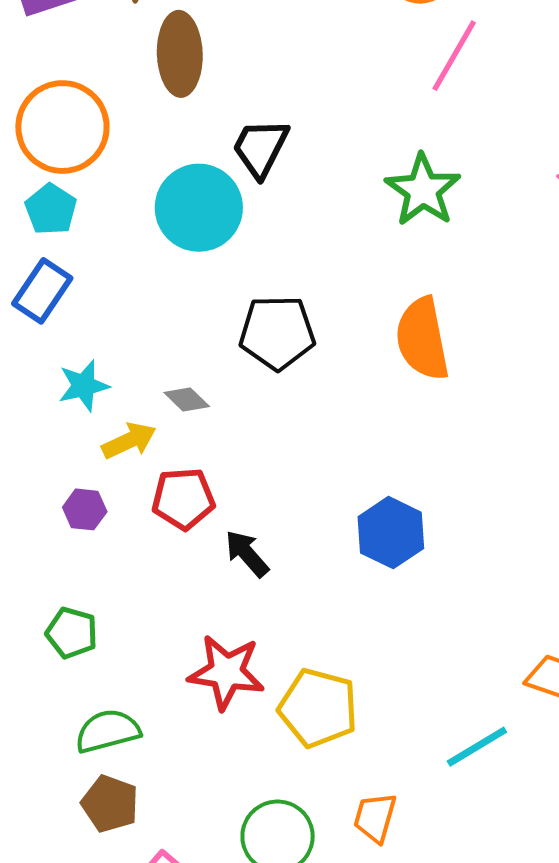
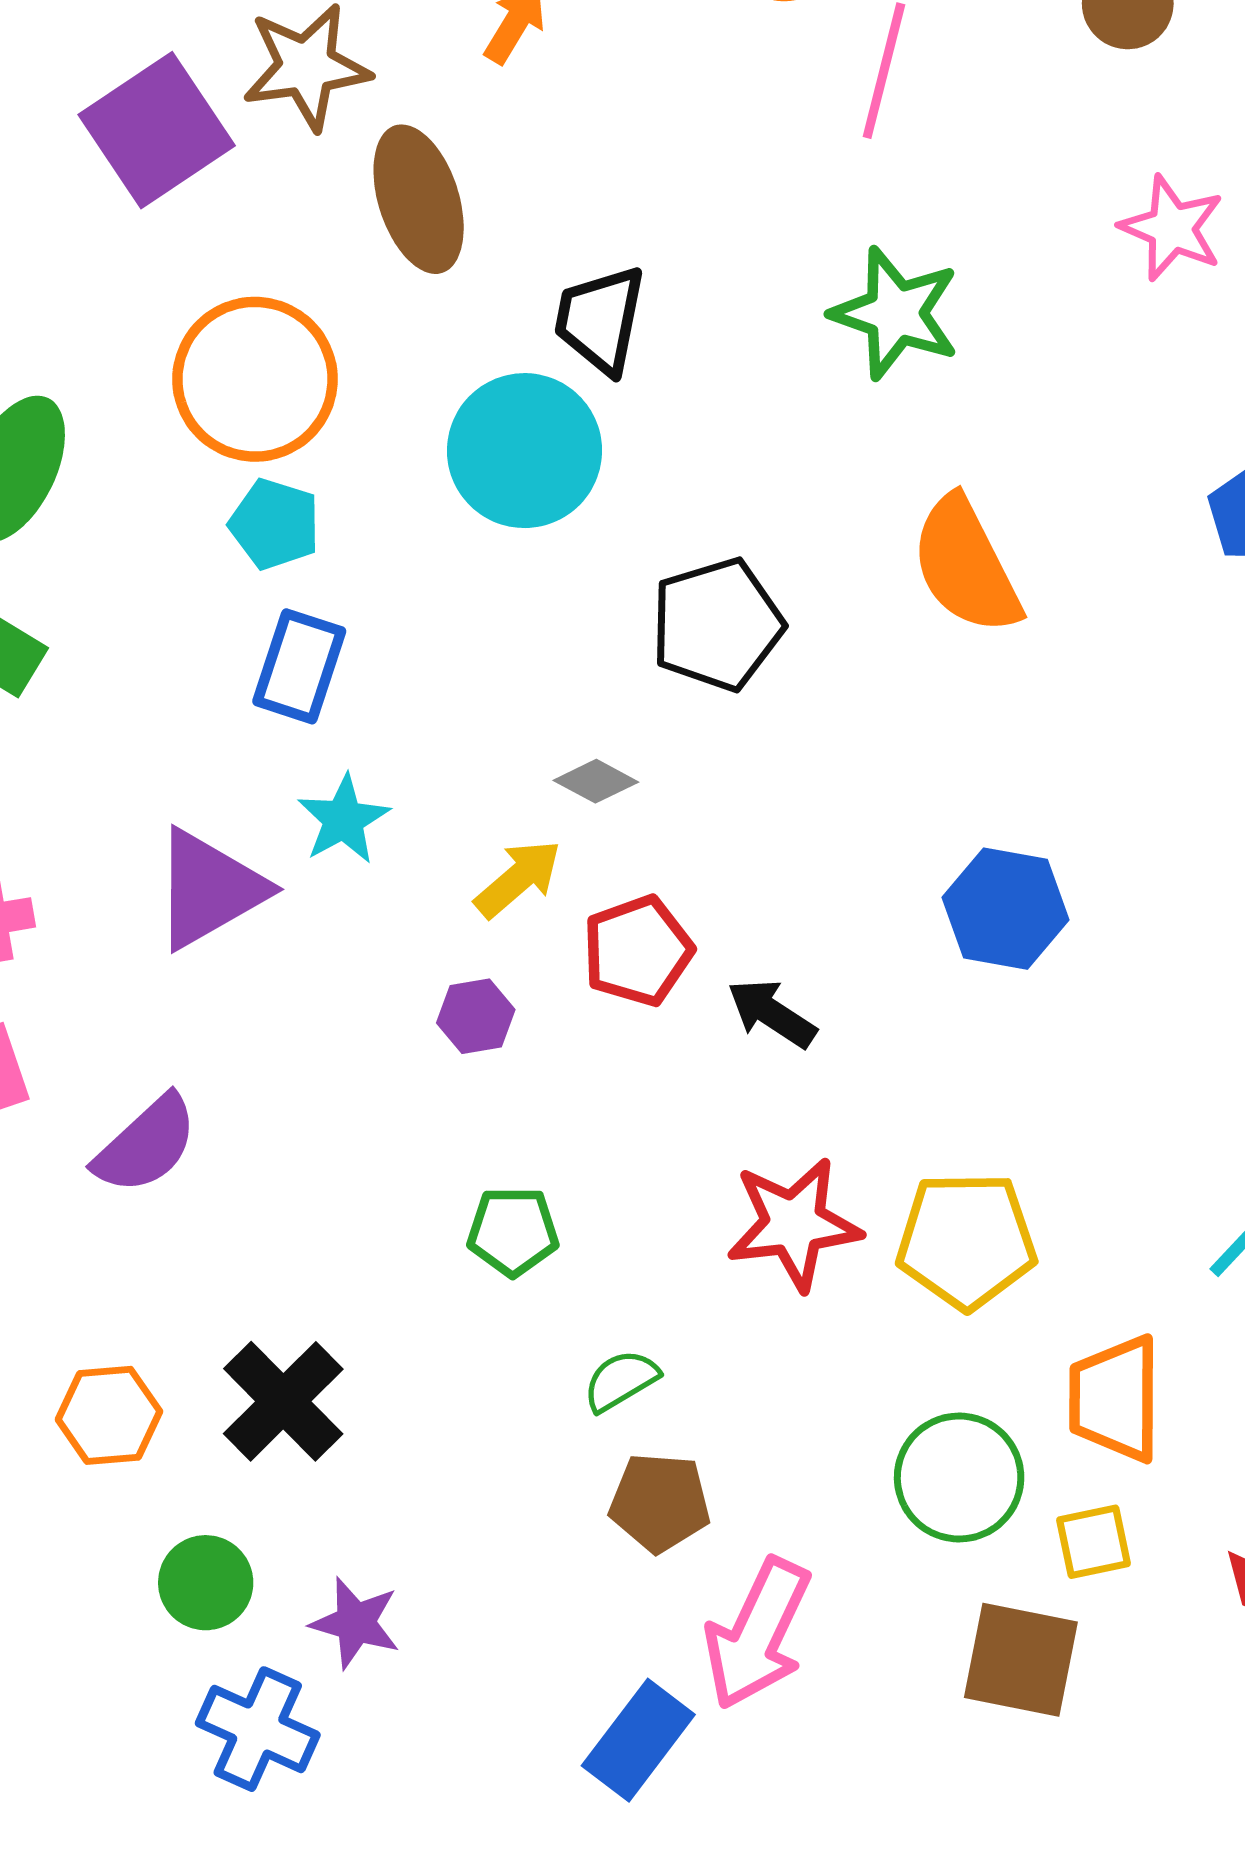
cyan star: (84, 386) -> (344, 819), moved
green semicircle: (108, 731) -> (621, 1381), size x0.7
orange trapezoid: (375, 817) -> (1115, 1399), size x1.4

